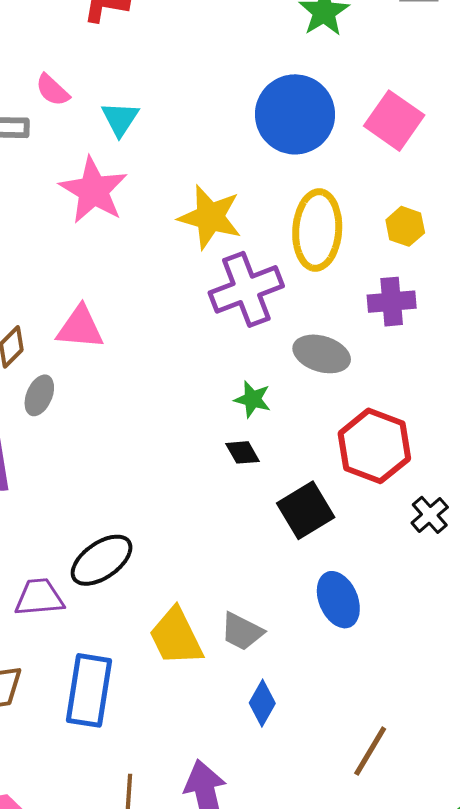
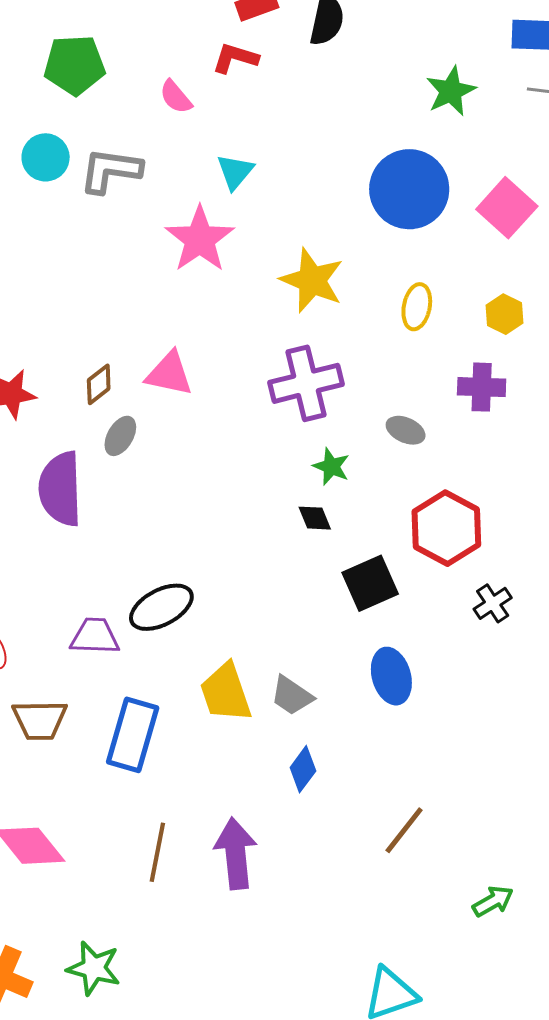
pink semicircle: (52, 90) -> (176, 97), moved
yellow ellipse: (317, 230) -> (417, 307), size x0.6
purple cross: (246, 289) -> (306, 383), moved
gray ellipse: (322, 354) -> (406, 430), size x0.7

